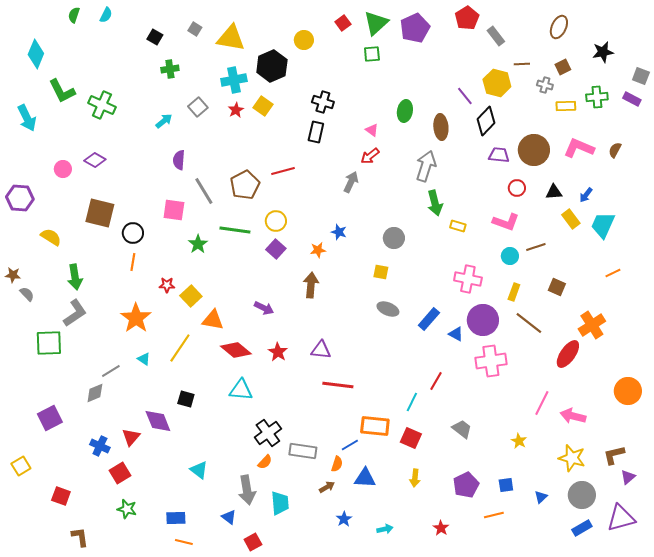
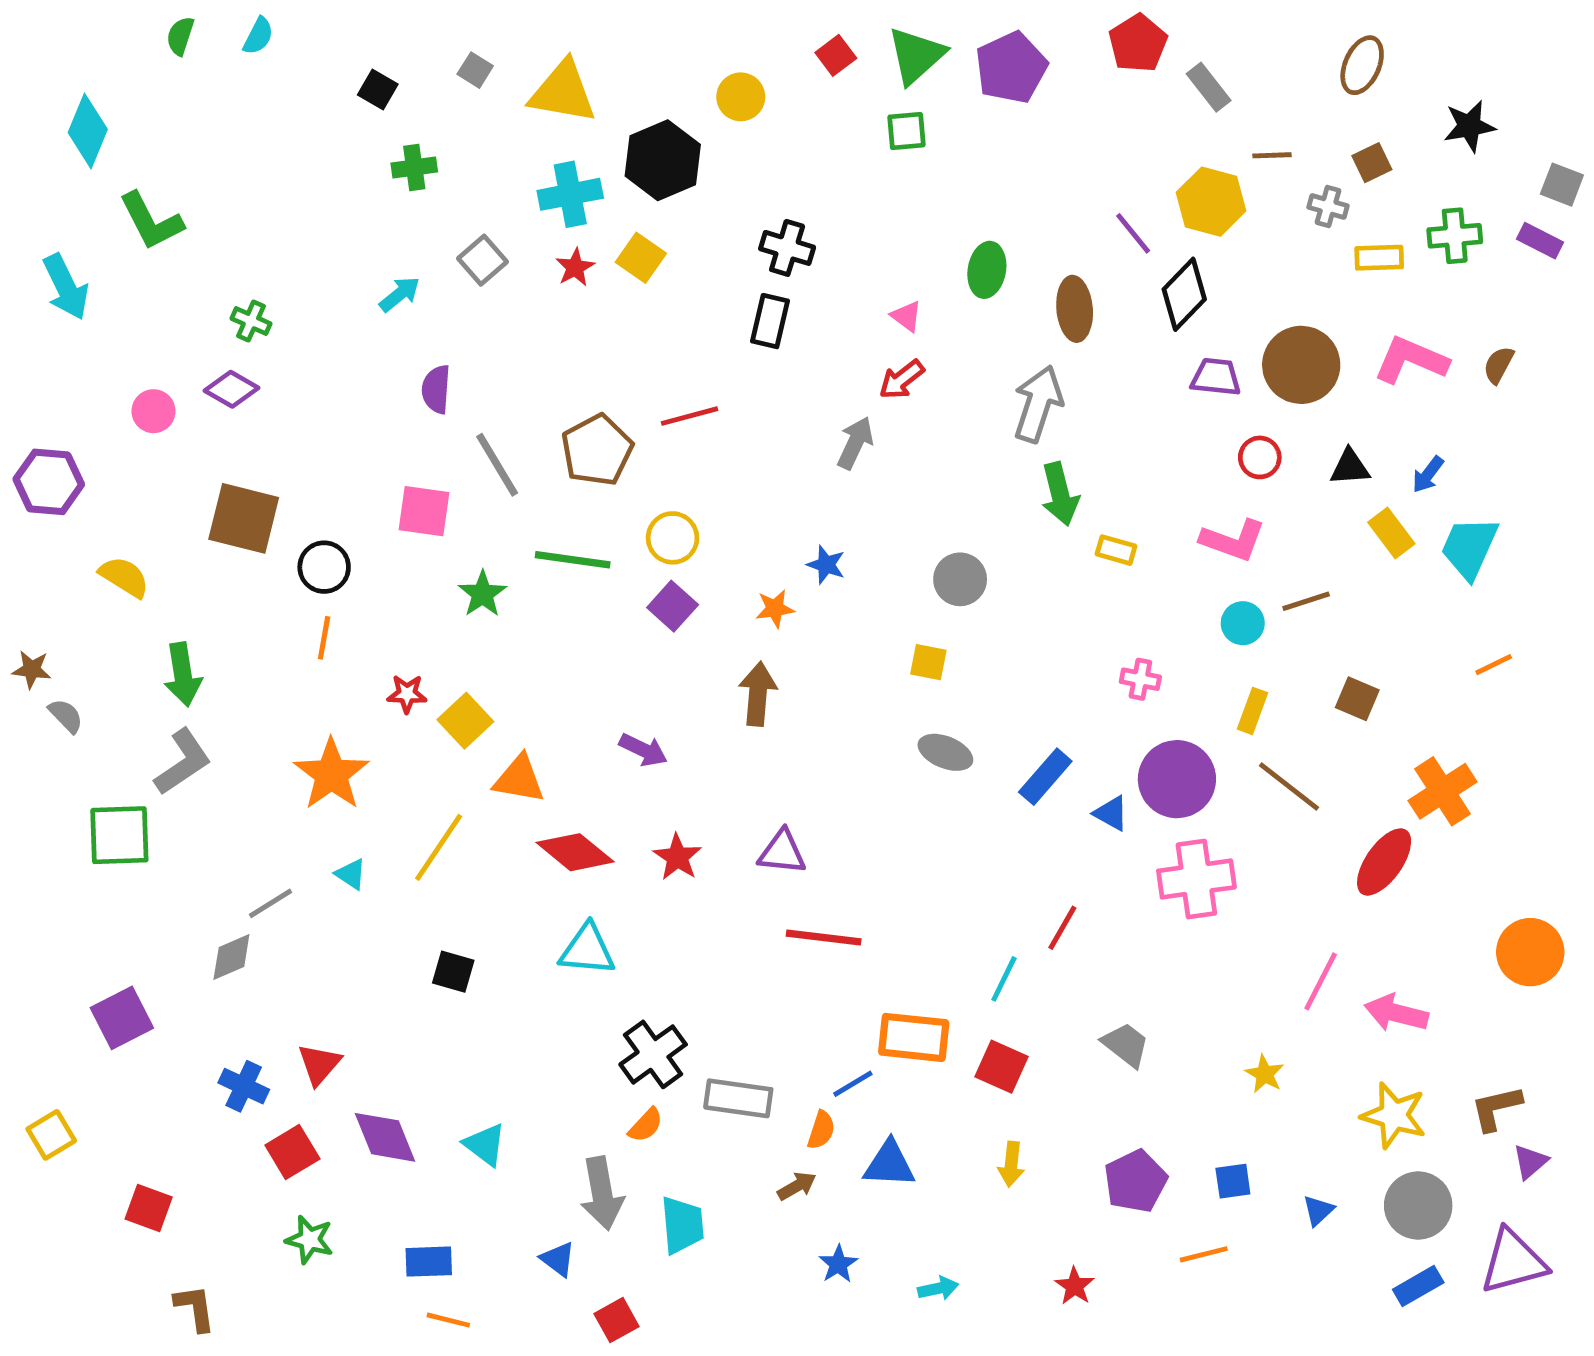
green cross: (102, 105) -> (251, 321), moved, size x0.6
pink cross: (468, 279) -> (1140, 679), size x0.6
purple diamond: (158, 421) -> (385, 1137), moved

